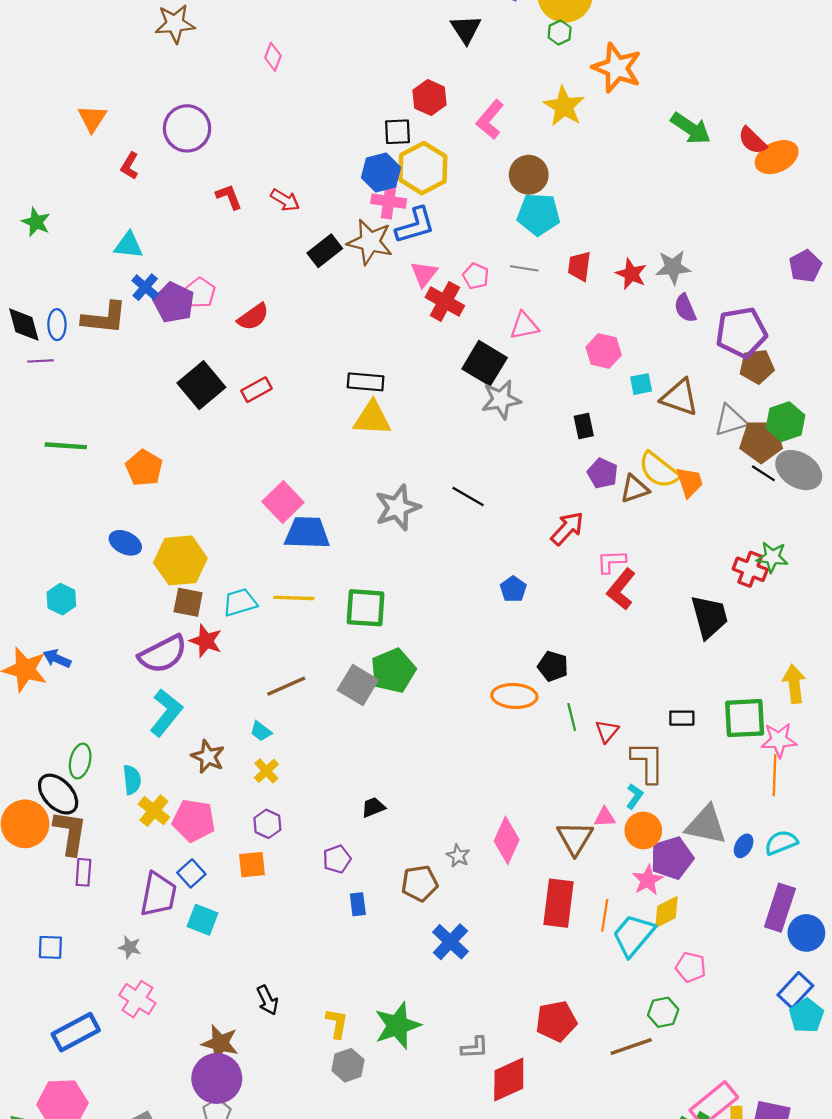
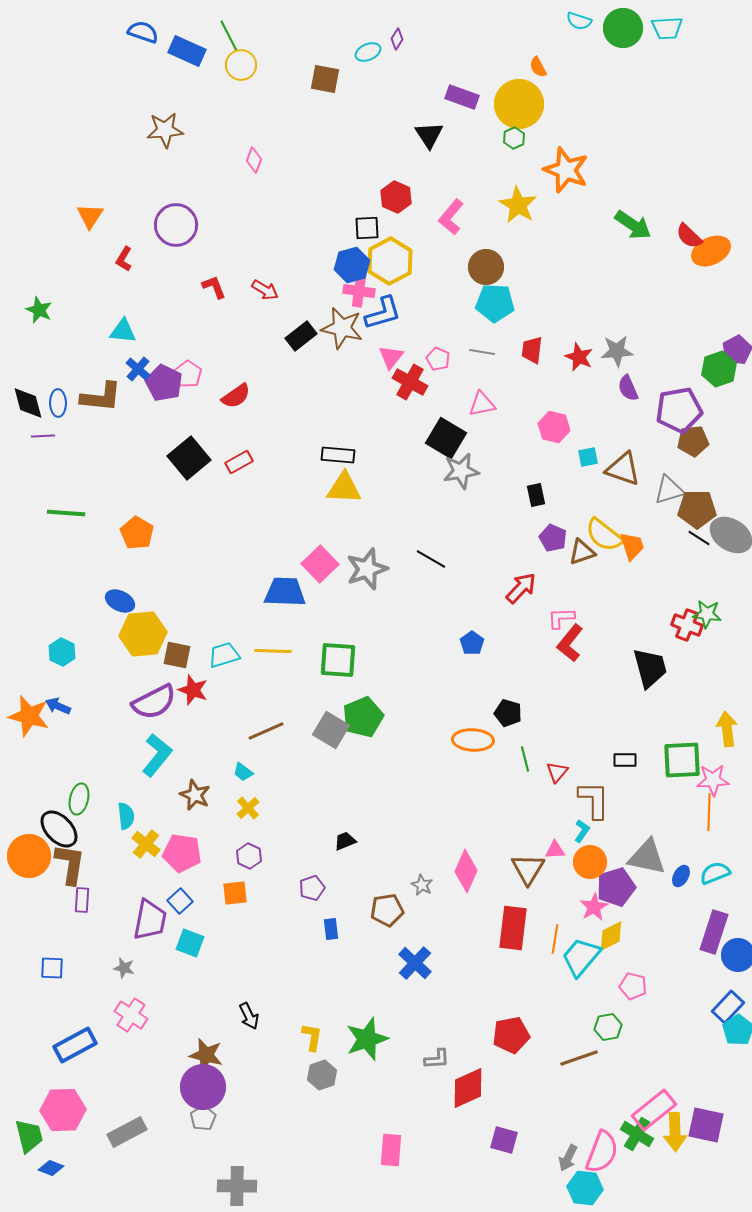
green hexagon: (785, 422) -> (719, 369), moved
pink square: (283, 502) -> (320, 564), moved
yellow hexagon: (180, 560) -> (143, 634), moved

